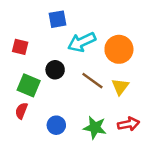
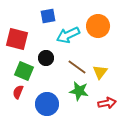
red square: (20, 47) -> (17, 39), size x1.6
orange circle: (119, 49) -> (98, 26), moved
blue circle: (56, 125) -> (47, 104), size x1.5
green star: (95, 128) -> (79, 91), moved

